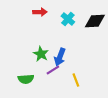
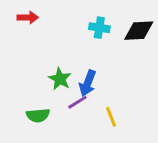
red arrow: (40, 12) -> (28, 17), moved
cyan cross: (68, 19) -> (99, 28), turned -32

